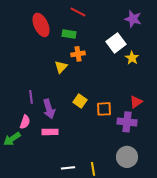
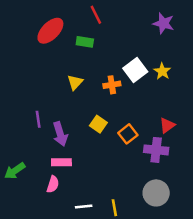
red line: (78, 12) -> (96, 15), turned 35
red ellipse: (41, 25) -> (50, 31), turned 70
white square: (116, 43) -> (135, 70), moved
orange cross: (78, 54) -> (112, 85), moved
orange square: (104, 109) -> (128, 134), turned -35
pink semicircle: (25, 122) -> (53, 184), moved

